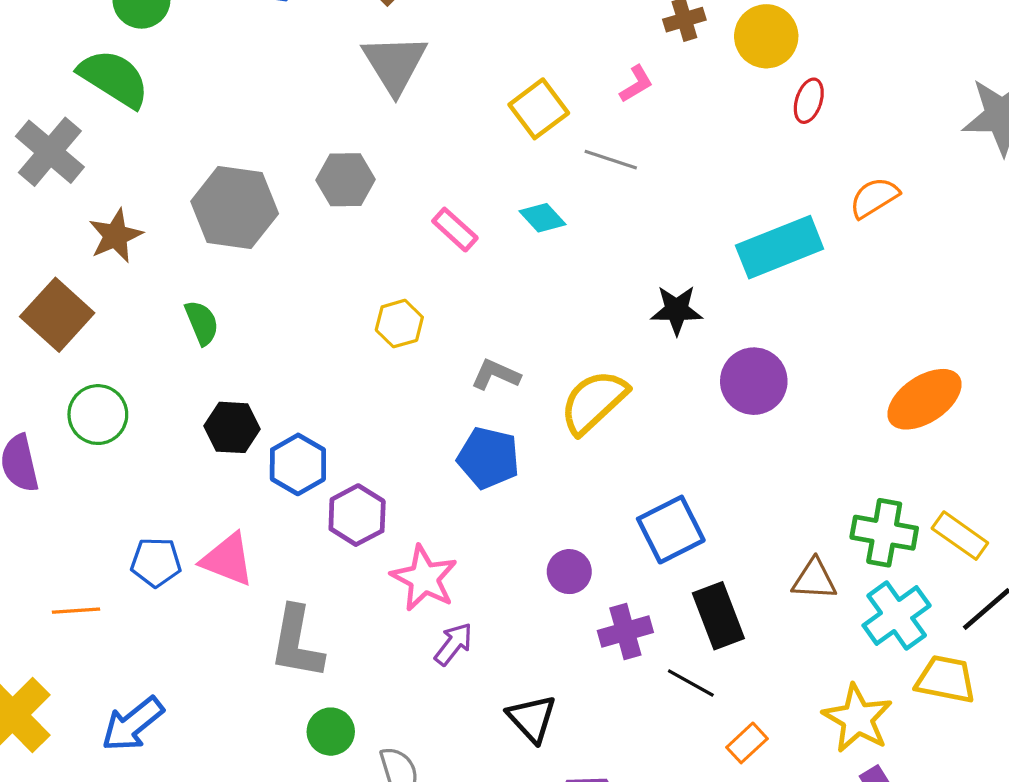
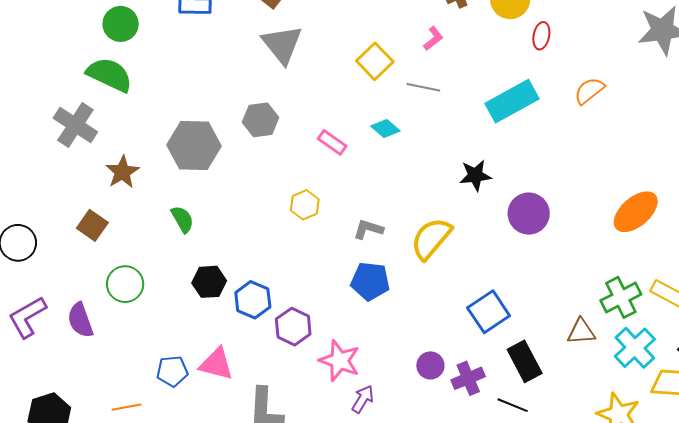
cyan rectangle: (780, 247) -> (512, 101), moved
brown square: (57, 315) -> (92, 225), size x0.7
green cross: (884, 533) -> (621, 297), turned -30
purple circle: (569, 572) -> (430, 365), moved

